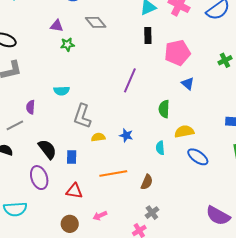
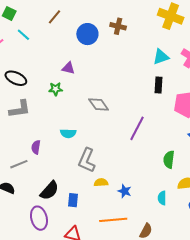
gray diamond: (96, 22) -> (99, 105), moved
green star: (67, 45) -> (56, 89), moved
blue star: (126, 135) -> (125, 191), moved
black semicircle: (47, 149) -> (49, 190), turned 75

